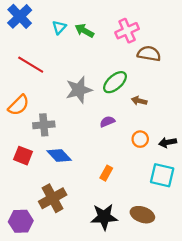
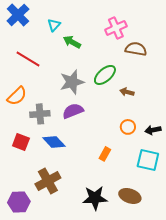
green arrow: (84, 31) -> (72, 42), moved
purple semicircle: (107, 122) -> (73, 111), moved, size x1.5
orange rectangle: (106, 173) -> (105, 154), moved

